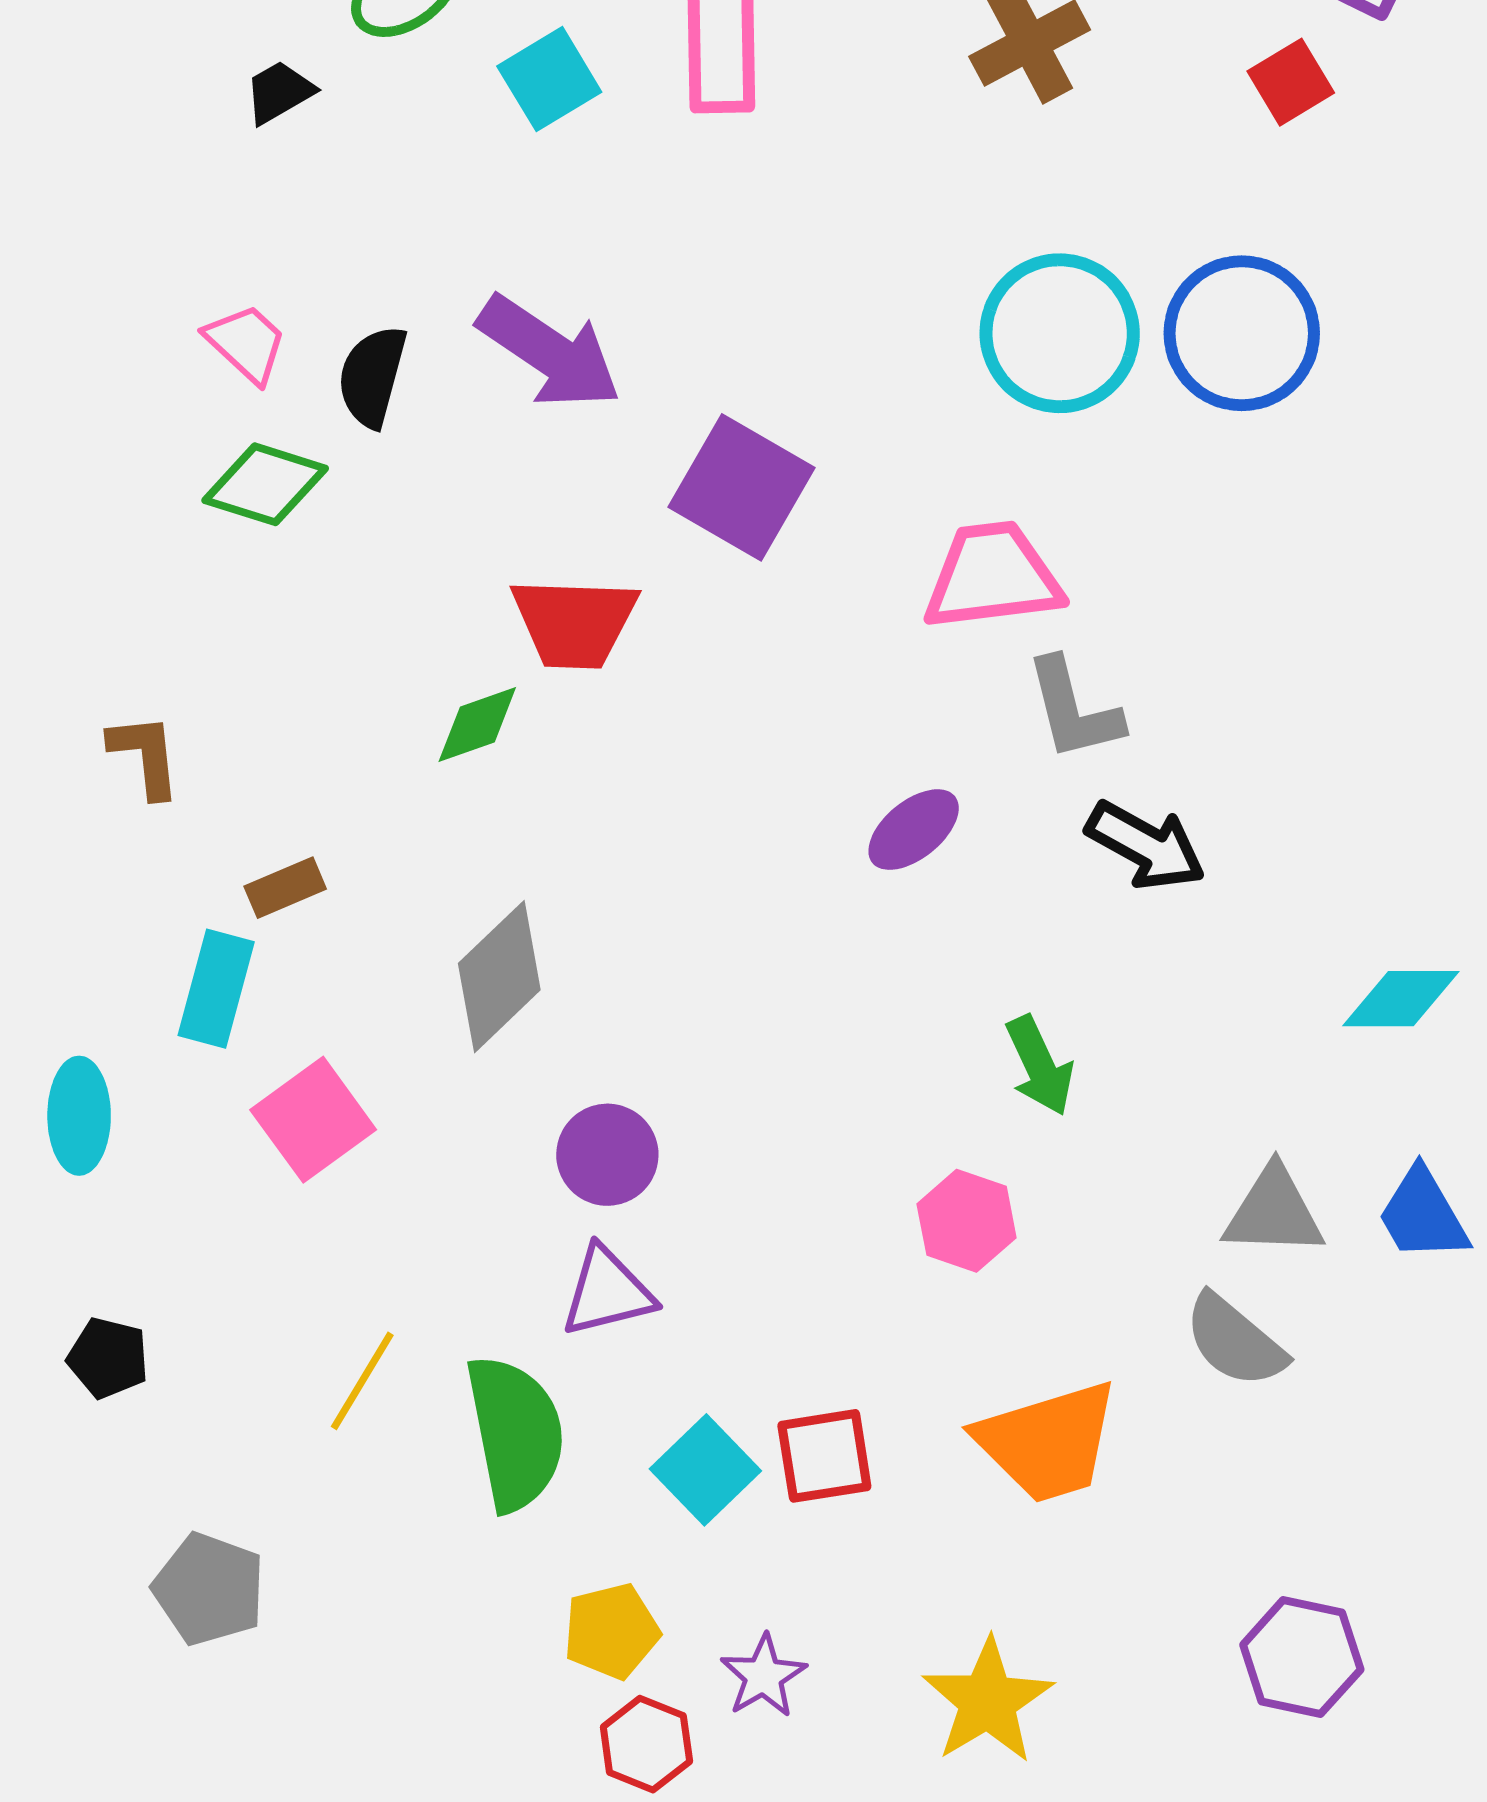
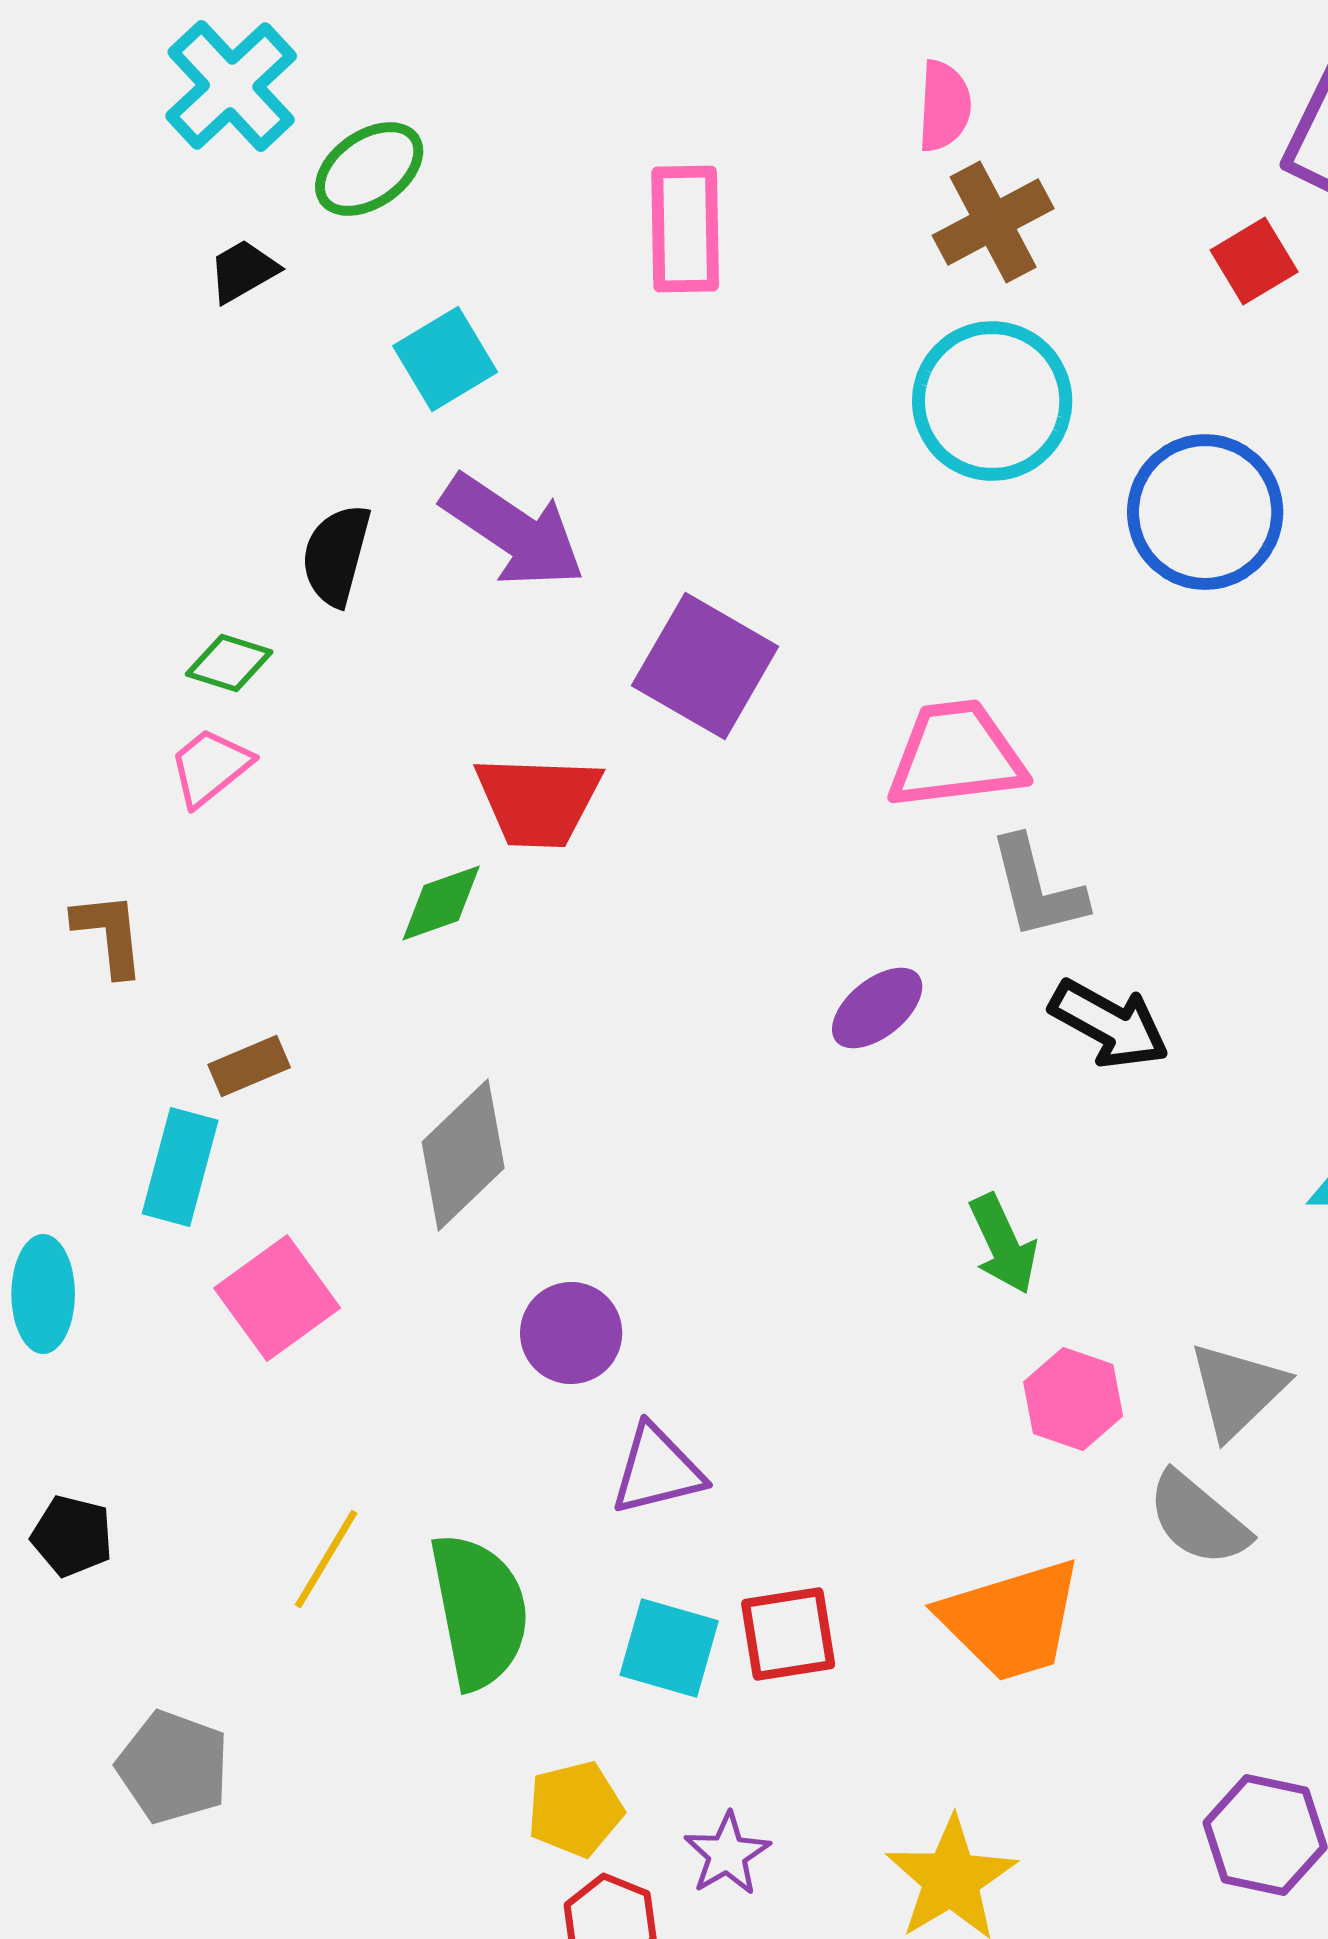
cyan square: (549, 79) -> (445, 359), moved
cyan circle: (1060, 333) -> (992, 401), moved
pink trapezoid: (246, 343) -> (210, 767), moved, turned -82
green diamond: (265, 484) -> (229, 663), size x0.7
gray triangle: (1274, 1212) -> (1237, 1390), turned -46
pink hexagon: (967, 1221) -> (1073, 1399), moved
purple triangle: (607, 1292) -> (657, 1470), moved
cyan square: (705, 1470) -> (669, 1648), turned -30

